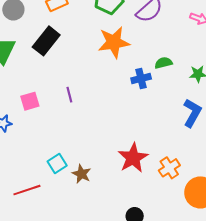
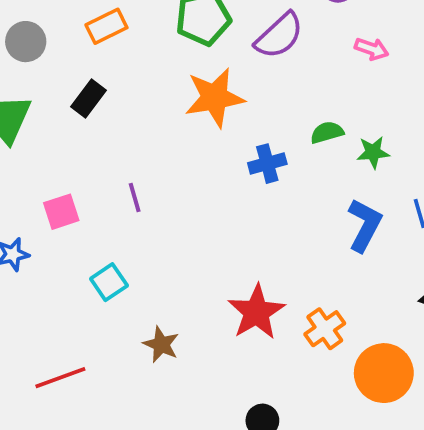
black rectangle: (46, 41) -> (88, 99), size x0.7
green semicircle: (163, 63) -> (327, 132), moved
cyan square: (57, 164) -> (109, 282), moved

